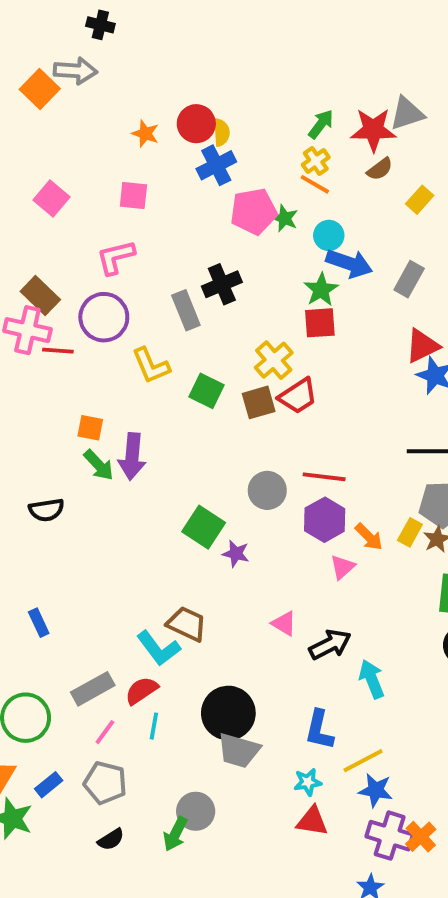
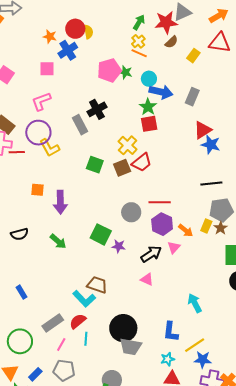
blue cross: (216, 165) -> (68, 50), moved
yellow L-shape: (151, 366) -> (50, 148), moved
green arrow: (99, 465) -> (58, 241), moved
black arrow: (330, 645) -> (151, 254), moved

